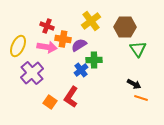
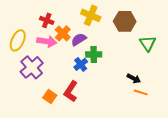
yellow cross: (91, 21) -> (91, 15), turned -30
orange cross: (63, 39) -> (63, 33), turned 35
green triangle: (138, 49) -> (148, 43), moved

